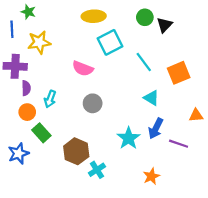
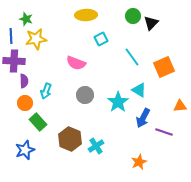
green star: (28, 12) -> (26, 19), moved
blue line: (12, 29) -> (11, 36), moved
cyan square: (110, 42) -> (101, 39), size x0.6
cyan star: (129, 138) -> (118, 102), moved
blue star: (18, 153) -> (25, 150), moved
cyan cross: (97, 170) -> (96, 146), moved

